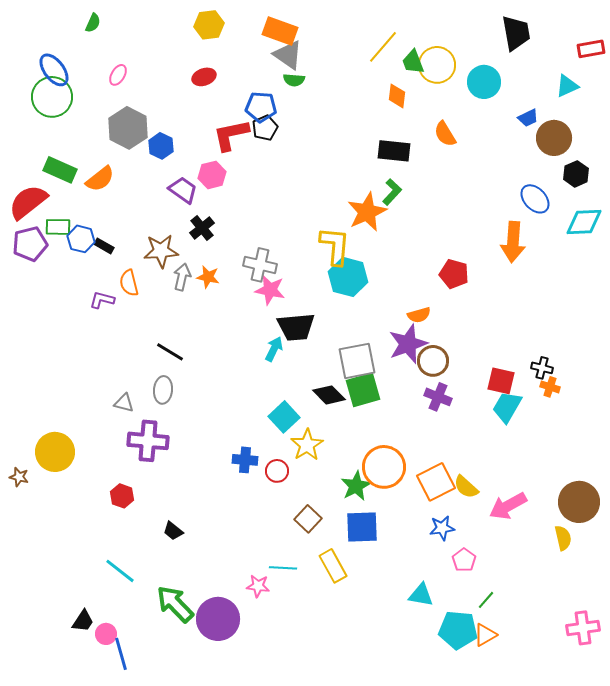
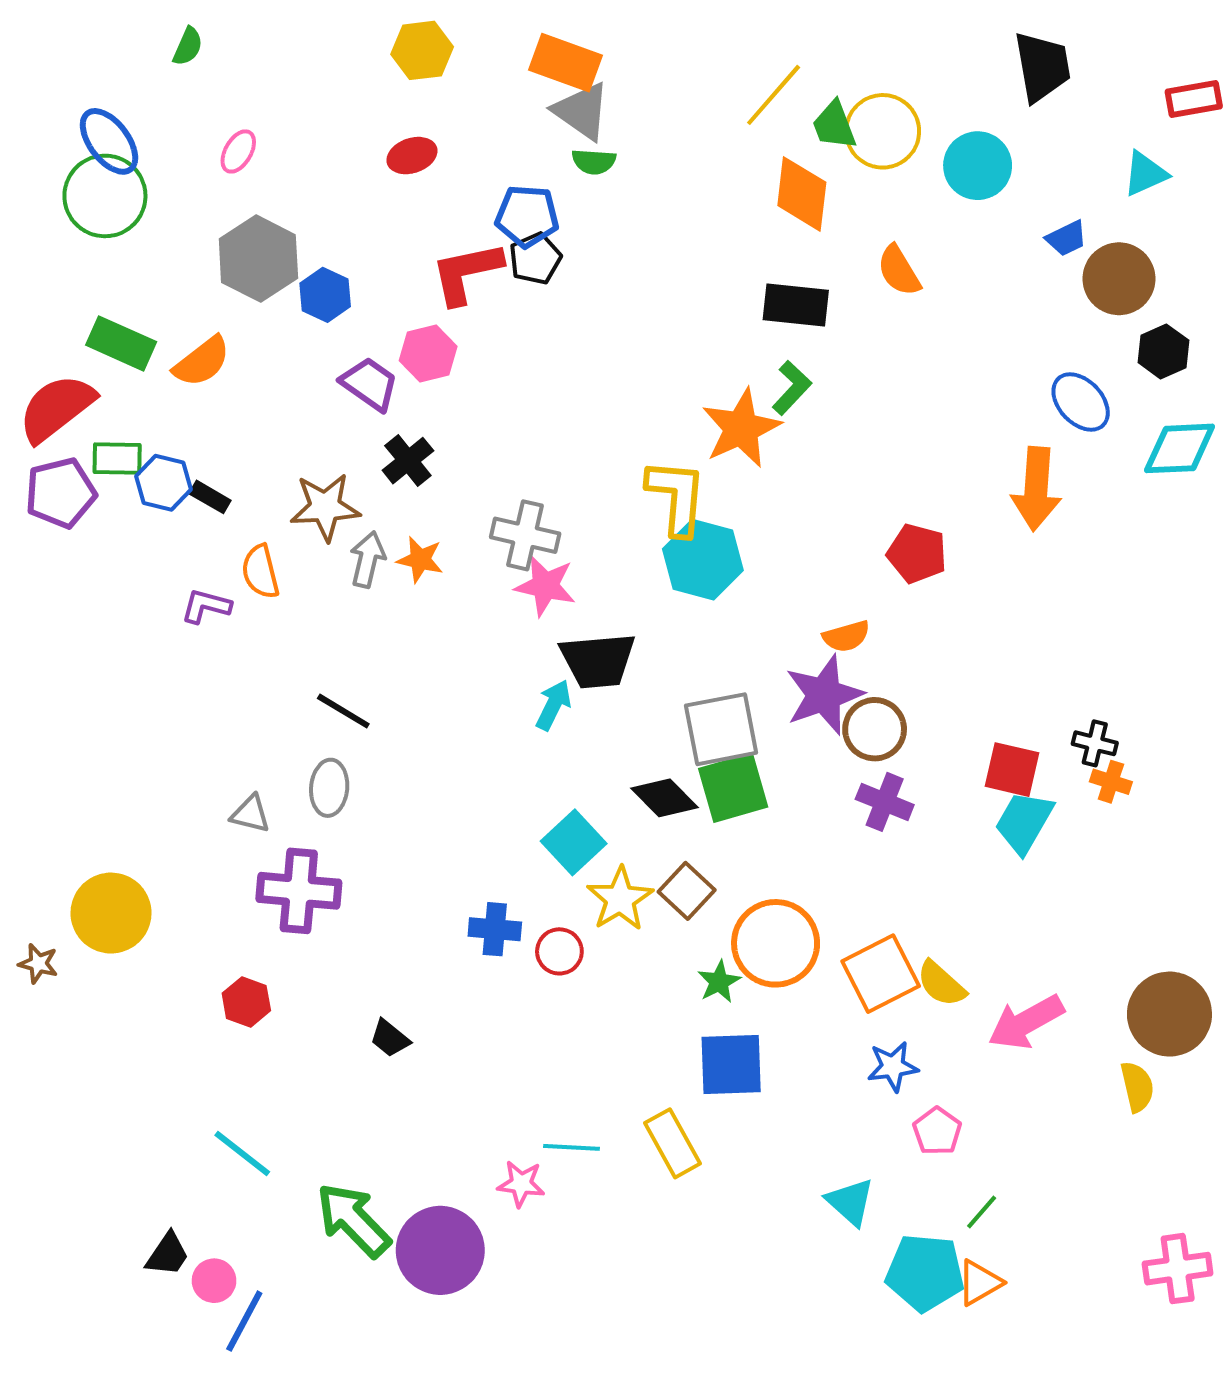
orange diamond: (397, 96) -> (802, 194), size x1.5
green star: (356, 486) -> (719, 982), size x0.7
brown square: (308, 519) -> (687, 891), moved
black trapezoid: (173, 531) -> (390, 1038), moved
cyan triangle: (421, 595) -> (850, 1202), turned 32
blue line: (121, 654) -> (244, 1321), turned 44

